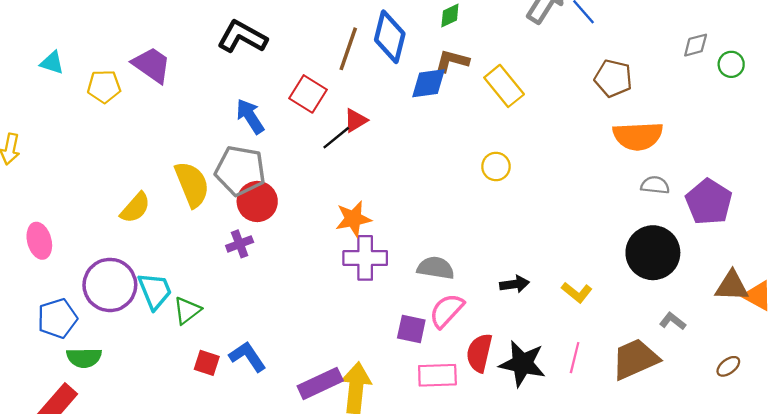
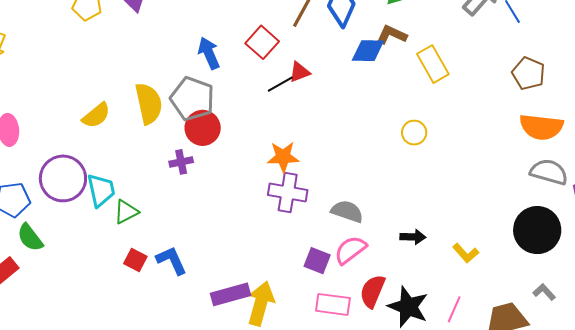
gray semicircle: (655, 185) -> (549, 172), size x1.5
green semicircle: (84, 358) -> (30, 238), turned 44

